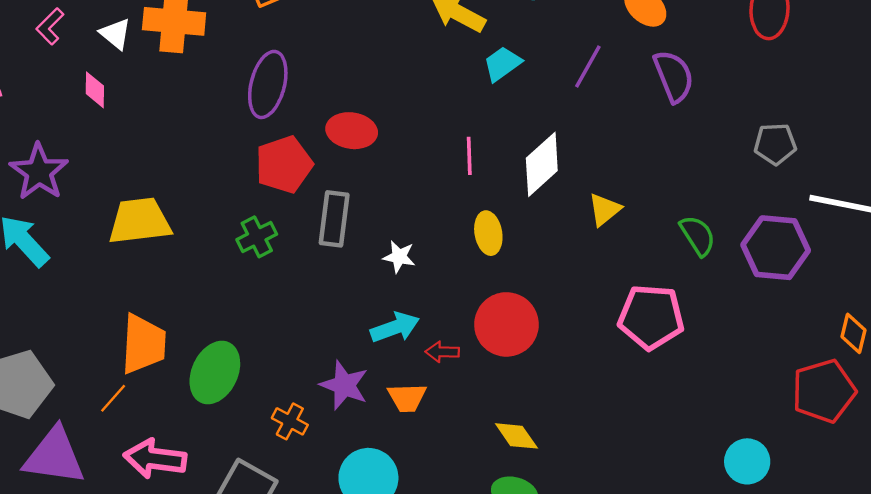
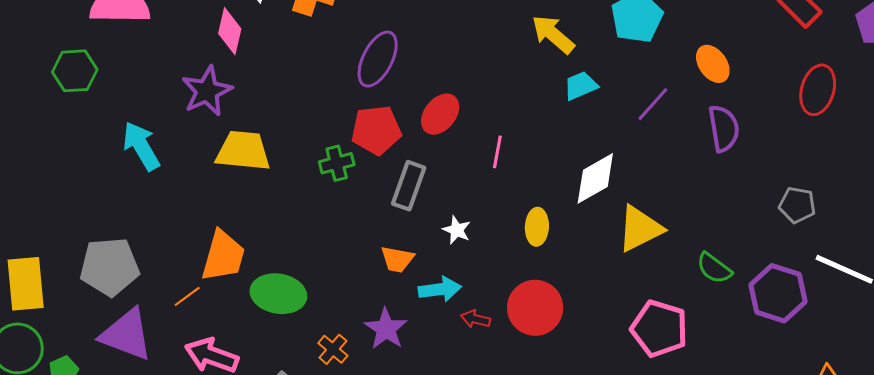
pink diamond: (95, 90) -> (230, 31), size x1.4
red ellipse: (352, 131) -> (440, 114), turned -72
pink line: (469, 156) -> (497, 152), moved
purple star: (39, 172) -> (207, 91), moved
yellow triangle: (604, 210) -> (640, 229), size x1.6
green semicircle: (698, 235) -> (714, 268), turned 147
green cross: (257, 237) -> (337, 163), moved
green ellipse: (215, 373) -> (278, 294), turned 62
orange trapezoid: (407, 398) -> (397, 259), moved

